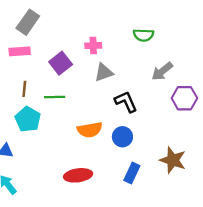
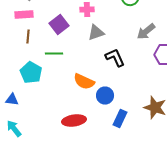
brown line: (24, 89) -> (28, 36), moved
orange semicircle: (90, 130) -> (84, 82), turned 35
blue circle: (122, 137) -> (105, 96), moved

